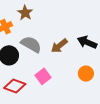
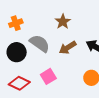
brown star: (25, 13) -> (63, 22), moved

